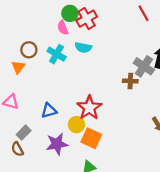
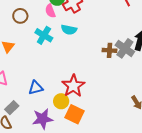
brown circle: (29, 50) -> (20, 16), moved
brown cross: (130, 81) -> (109, 50), moved

